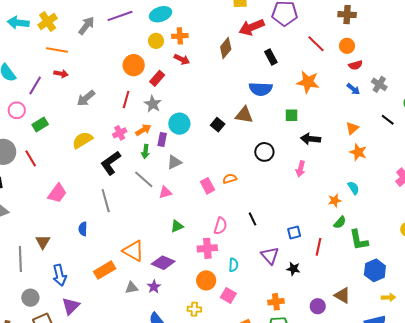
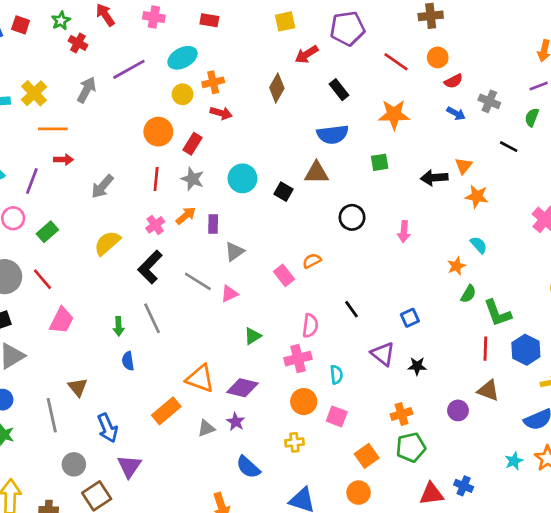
red arrow: (252, 27) -> (307, 54), size x0.7
cyan circle: (179, 124) -> (242, 178), moved
black arrow: (311, 139) -> (434, 178), moved
green arrow: (145, 151) -> (119, 326), moved
pink trapezoid: (57, 193) -> (62, 320), moved
red line: (319, 247) -> (485, 349), moved

